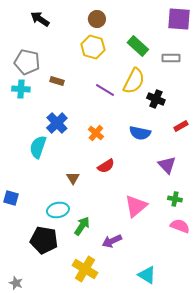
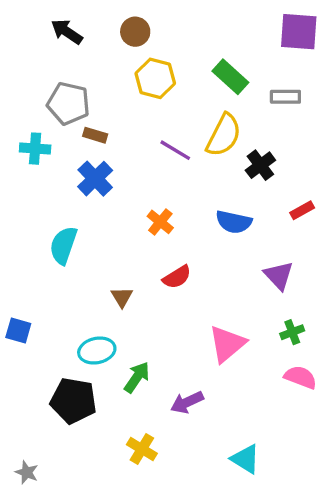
brown circle: (97, 19) -> (135, 32), moved
gray pentagon: (27, 62) -> (68, 103), moved
black cross: (156, 99) -> (260, 165), turned 30
blue cross: (57, 123) -> (95, 179), moved
green cross: (175, 199) -> (292, 332), turned -32
yellow cross: (85, 269) -> (142, 449), size x0.7

